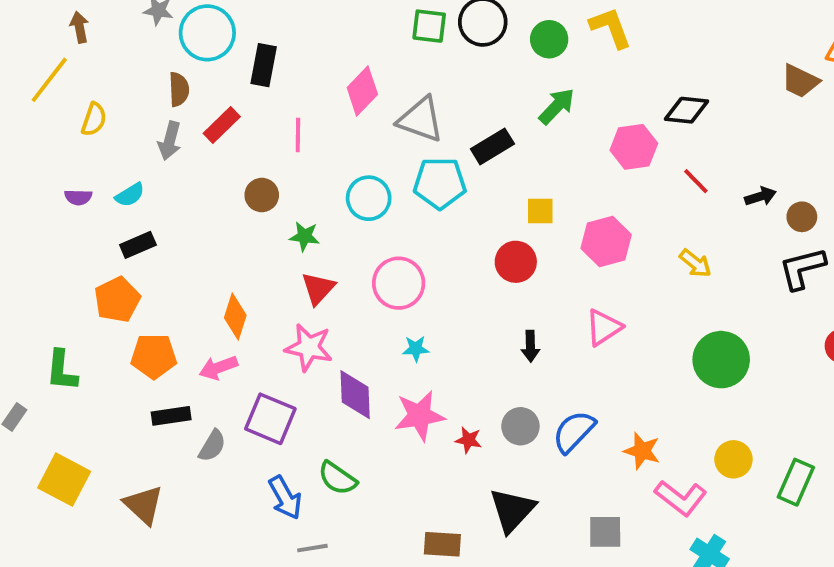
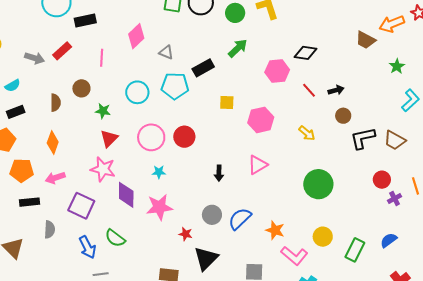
black rectangle: (264, 65) -> (85, 20), turned 65
brown semicircle: (179, 89) -> (55, 103), moved
gray triangle: (421, 119) -> (166, 52), size x0.6
gray arrow: (170, 141) -> (34, 58), turned -90
black arrow: (760, 196) -> (336, 90), moved
brown circle: (802, 217) -> (343, 116), moved
red circle: (516, 262) -> (184, 137), moved
orange diamond: (235, 317) -> (53, 143), moved
red star: (468, 440) -> (186, 234), moved
gray semicircle: (212, 446) -> (50, 230), moved, turned -30

